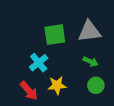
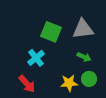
green square: (55, 35) -> (51, 32), turned 30
yellow star: (57, 85) -> (69, 83), moved

